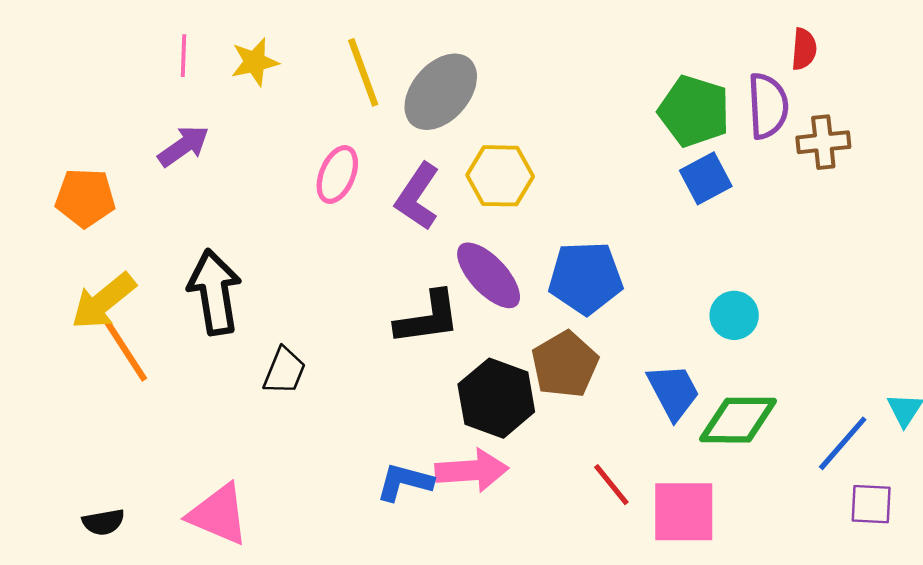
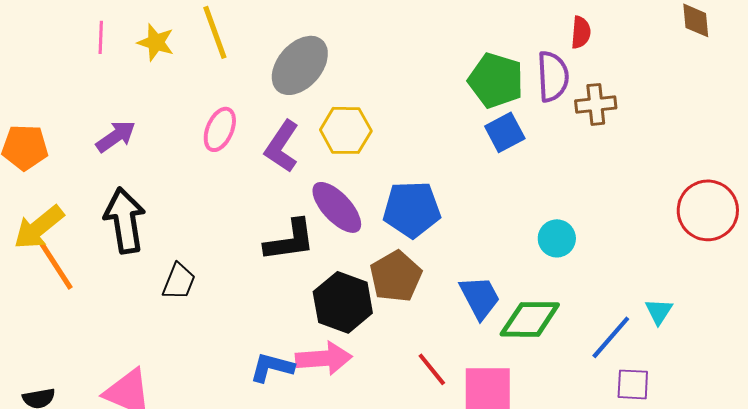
yellow star: (255, 62) -> (156, 42), turned 30
yellow line: (363, 72) -> (215, 32), moved
purple arrow: (184, 146) -> (116, 136), moved
cyan circle: (734, 315) -> (557, 238), moved

